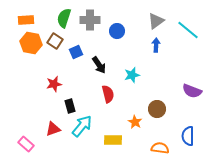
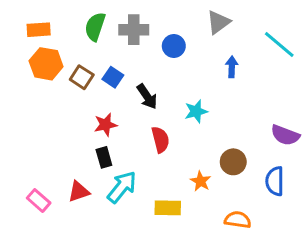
gray triangle: (156, 21) -> (218, 22), moved
brown square: (55, 41) -> (82, 77), moved
blue square: (76, 52) -> (113, 77), turned -32
red star: (54, 84) -> (105, 125), moved
blue semicircle: (188, 136) -> (275, 181), moved
pink rectangle: (26, 144) -> (39, 200), moved

